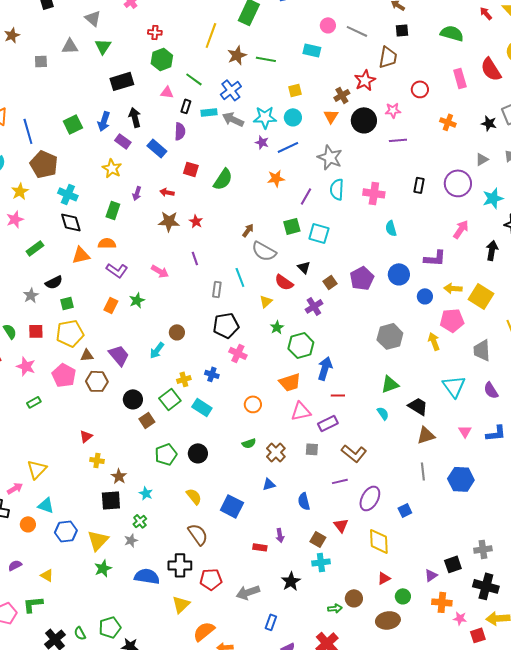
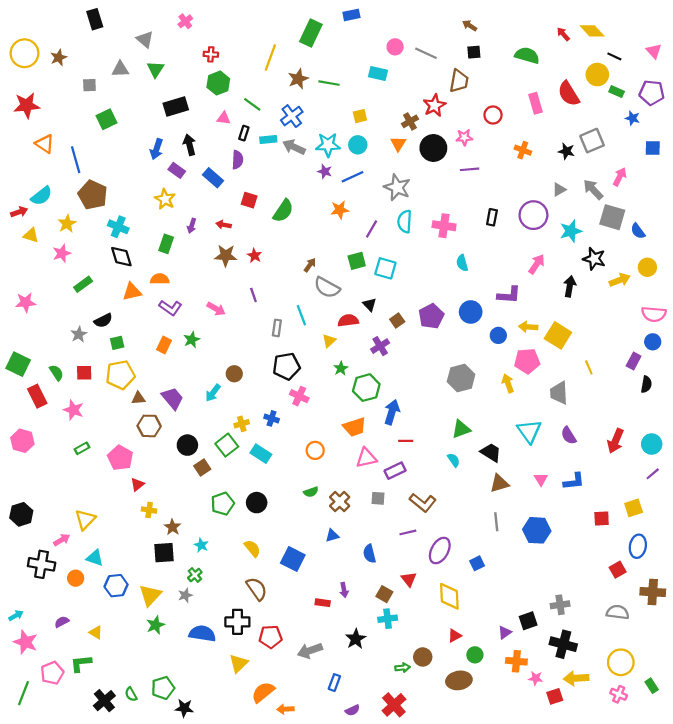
green square: (73, 124) -> (106, 119), moved
red semicircle: (284, 282) -> (348, 321), turned 138
pink pentagon: (64, 375) -> (120, 458), moved

